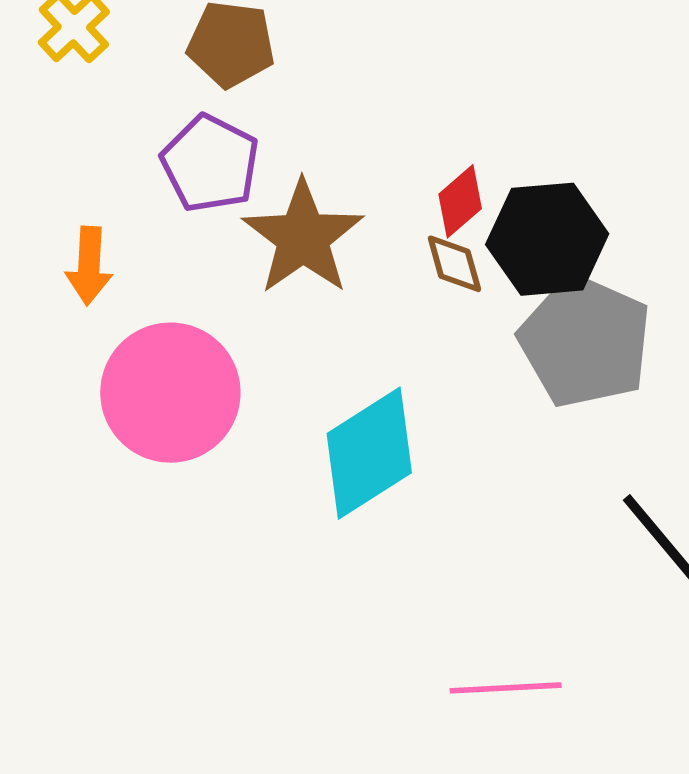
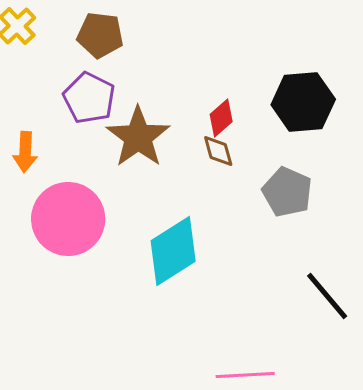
black hexagon: (547, 239) -> (303, 102), moved
gray pentagon: (585, 341) -> (287, 192), size x0.7

